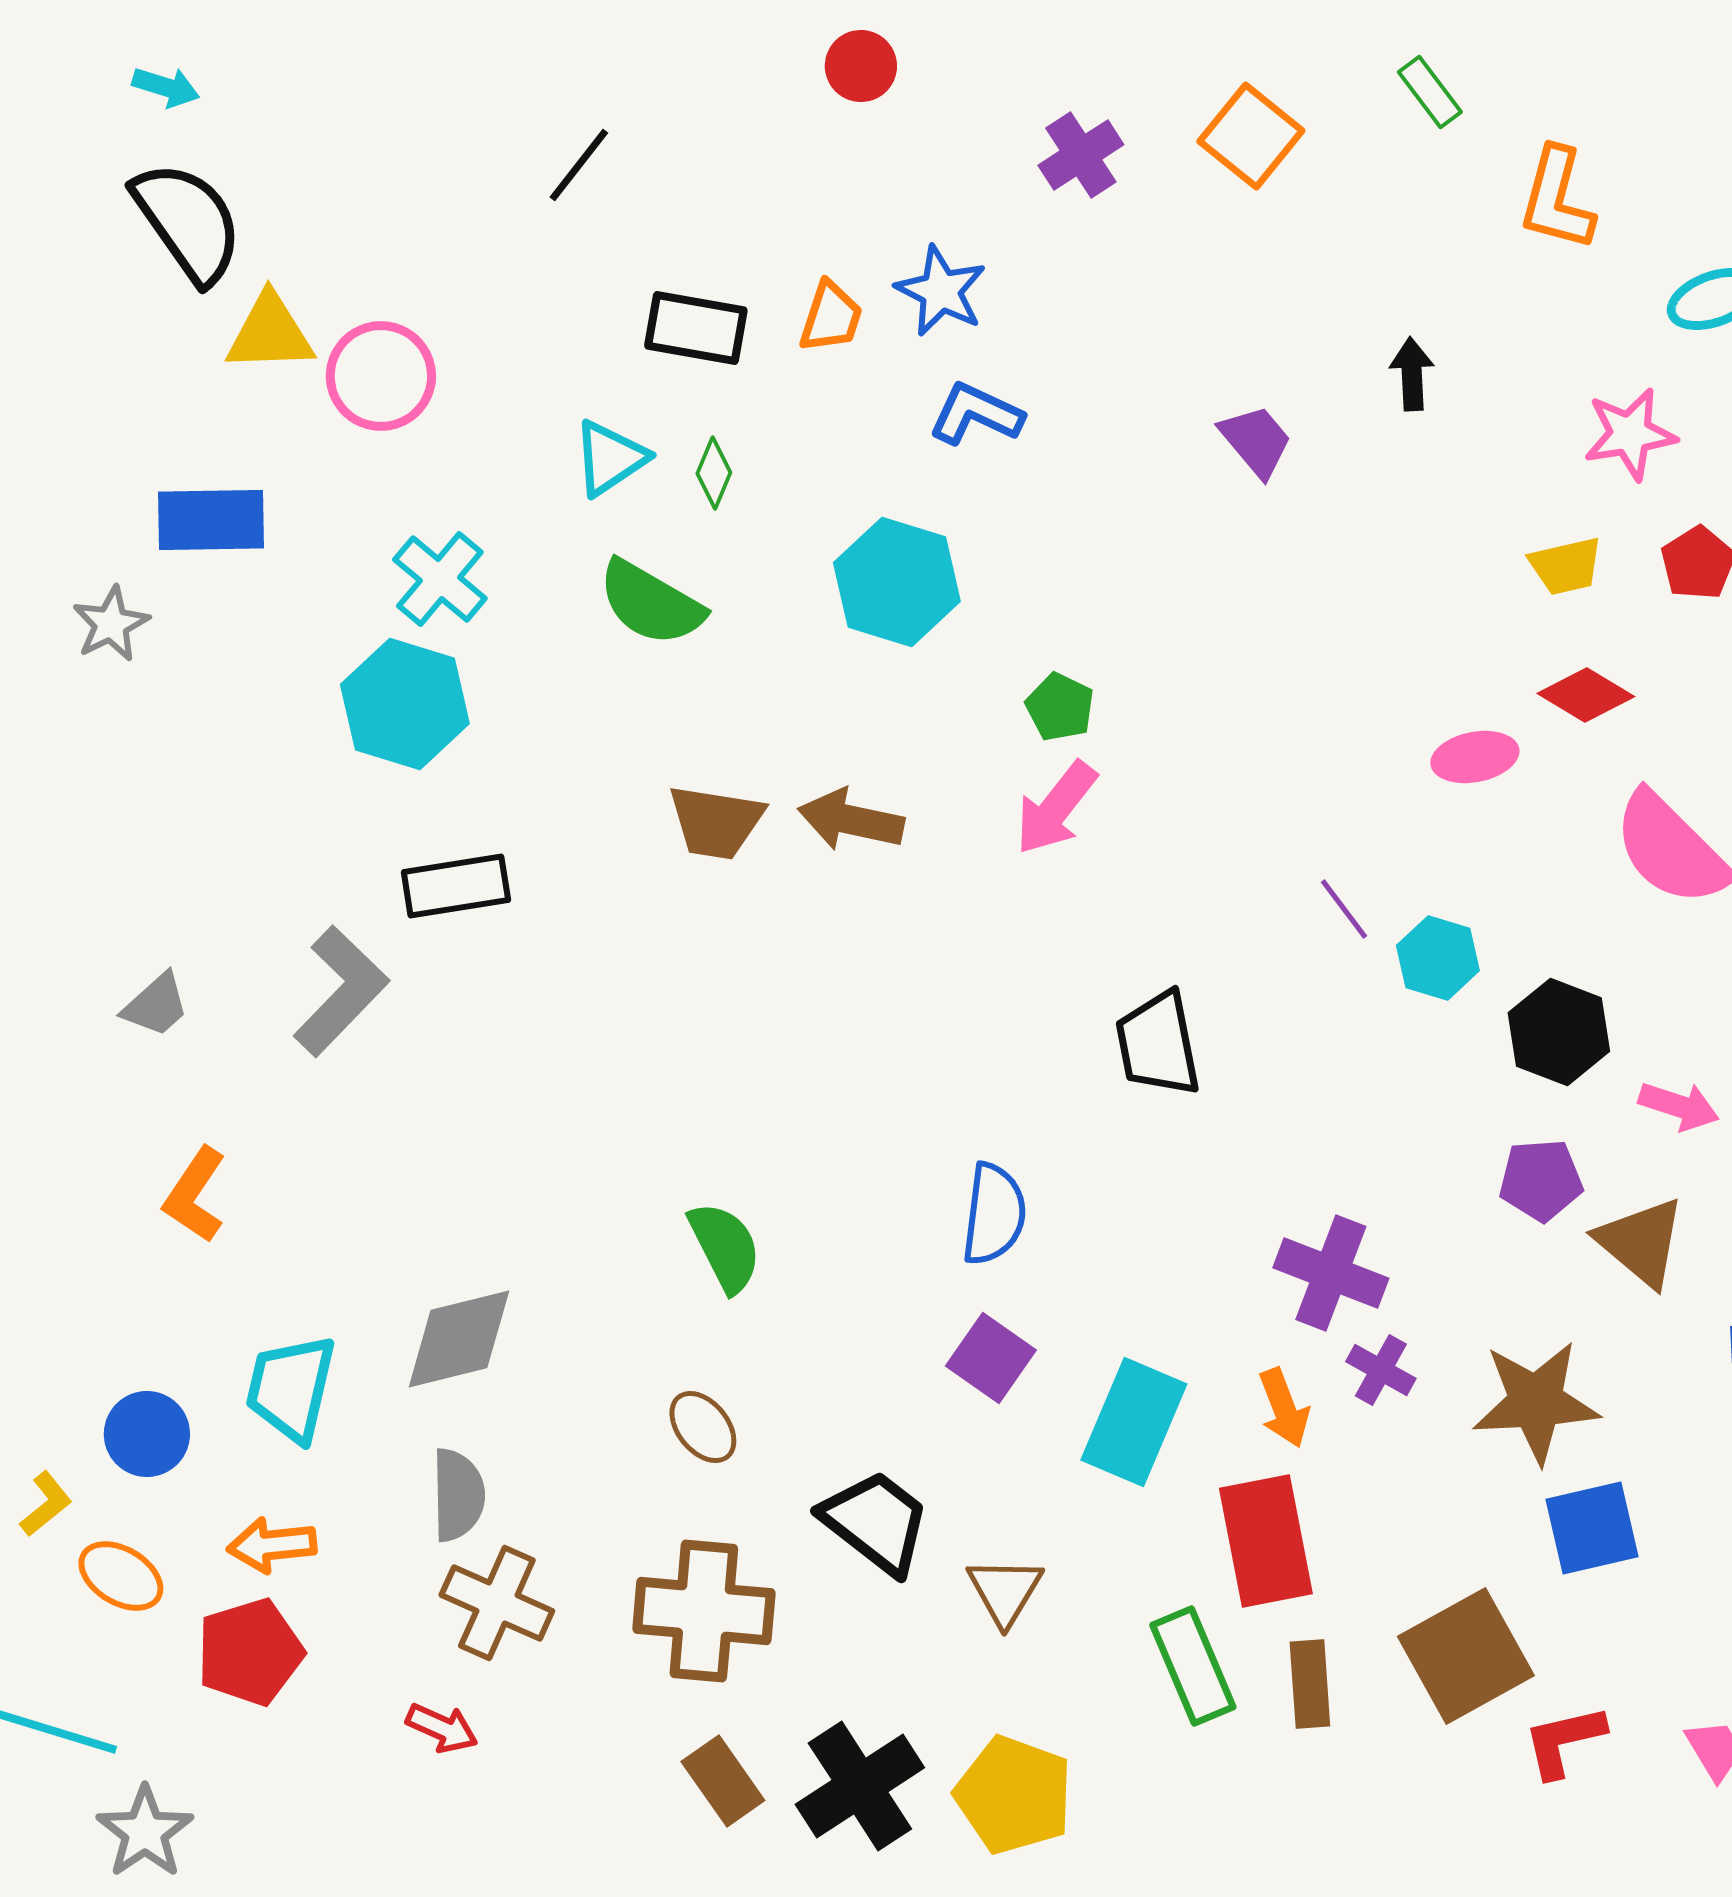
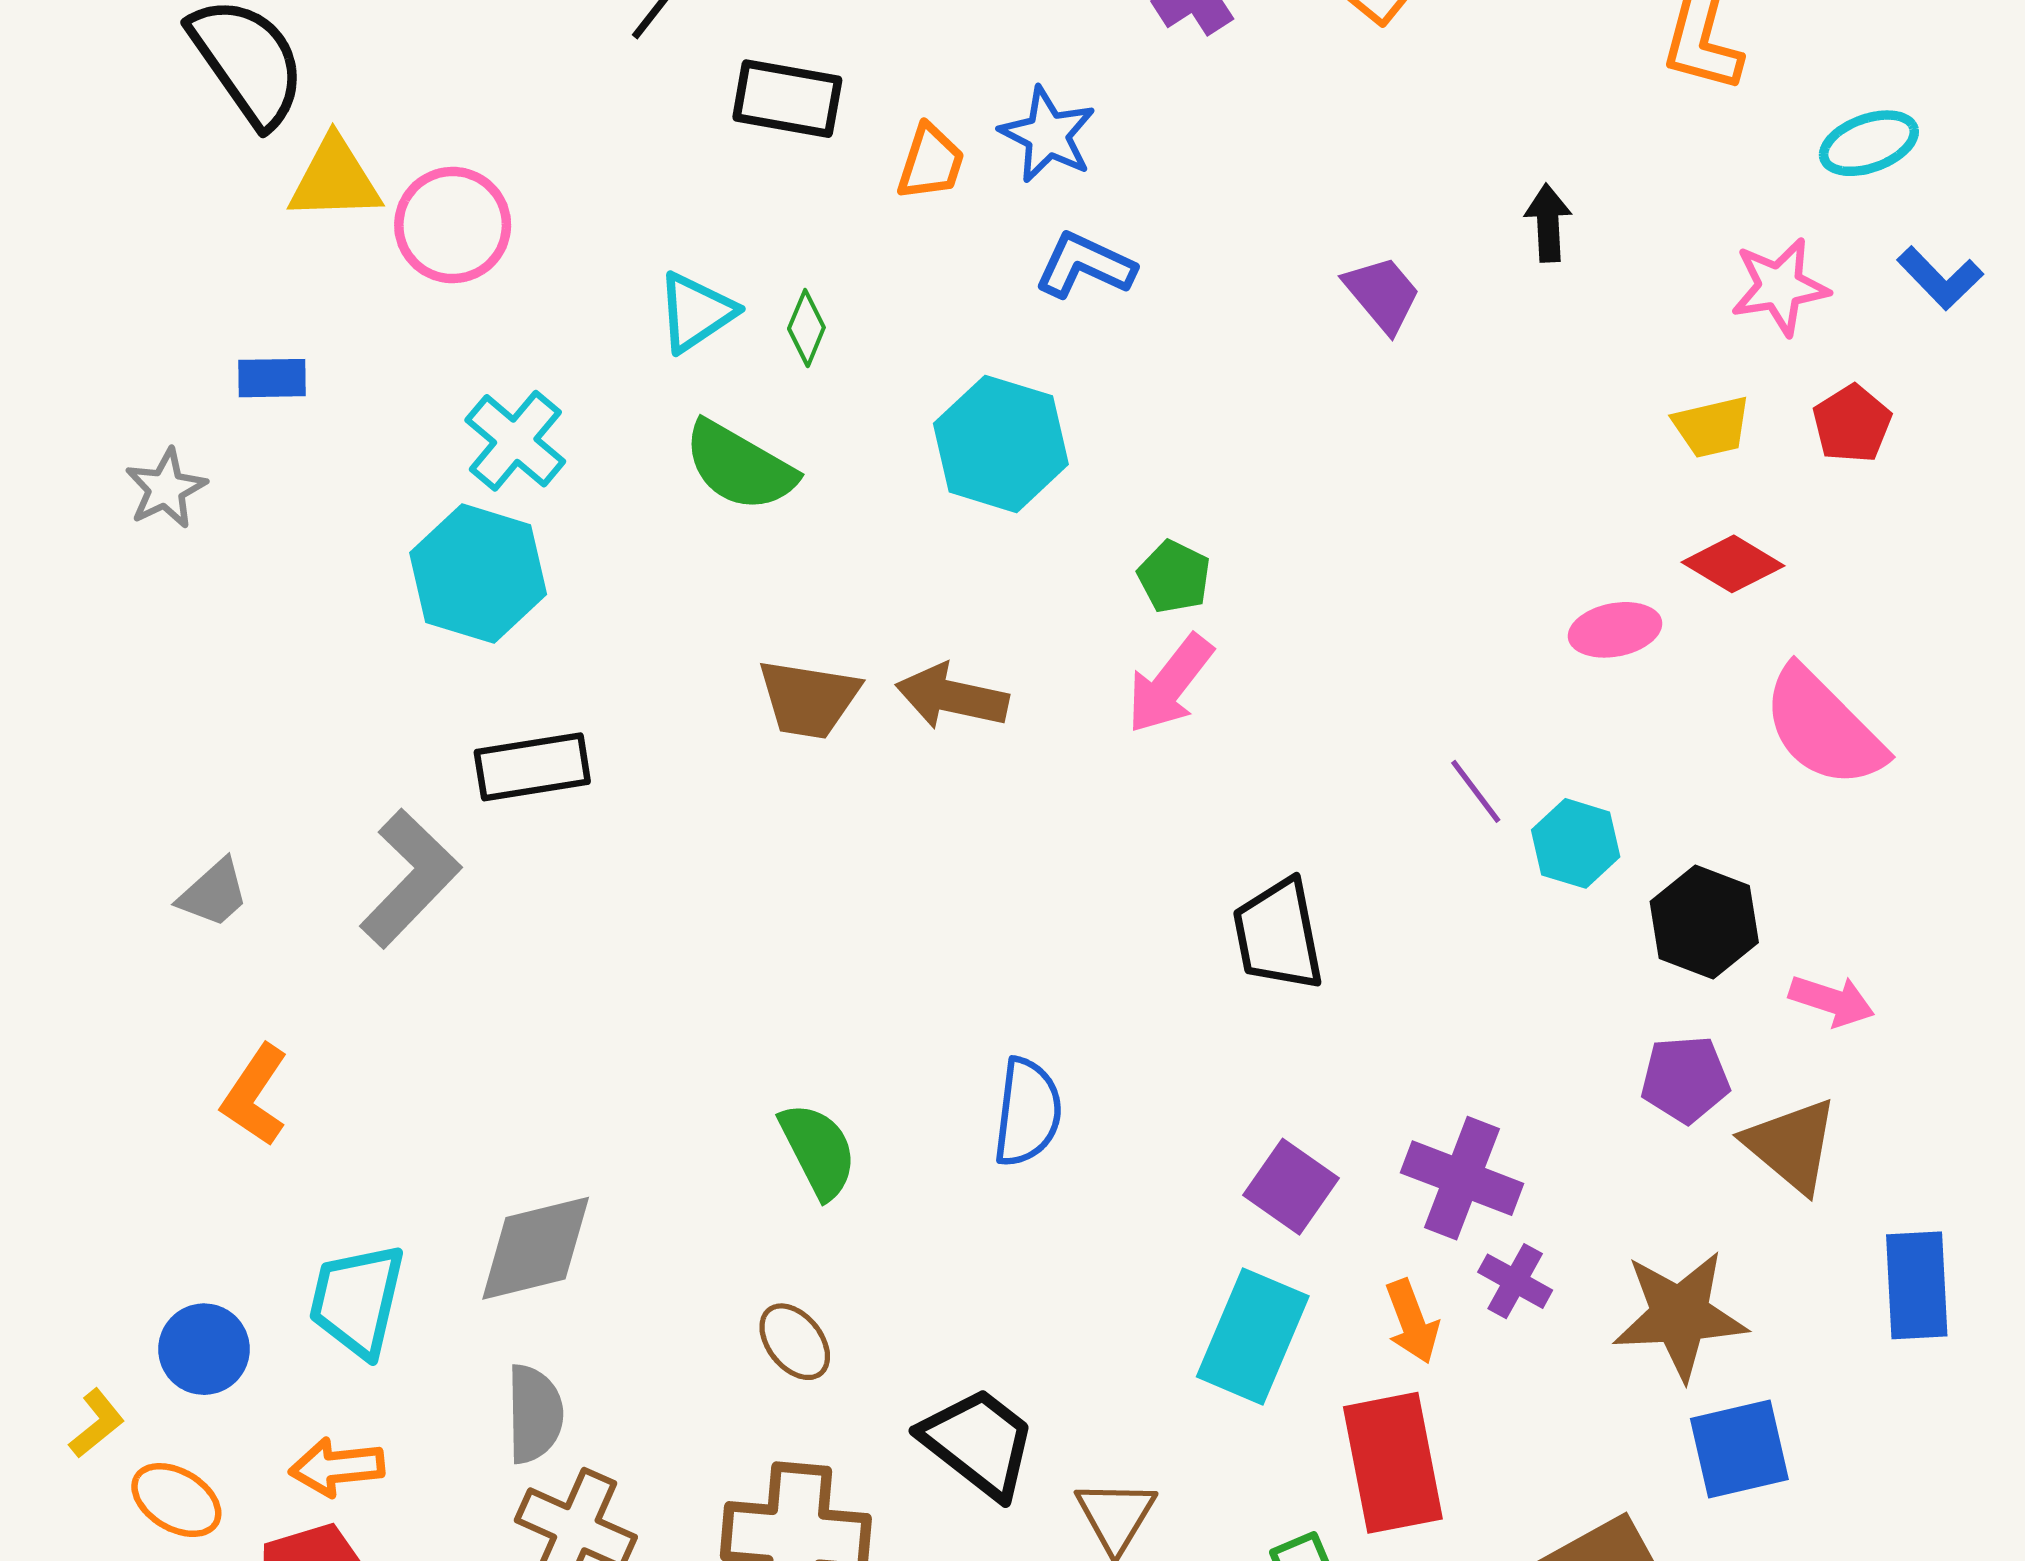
black rectangle: (696, 328) -> (787, 99), moved
blue rectangle: (211, 520) -> (272, 378), size x0.6
blue semicircle: (994, 1214) -> (1027, 1112), moved
purple square: (991, 1358) -> (1291, 1187), moved

